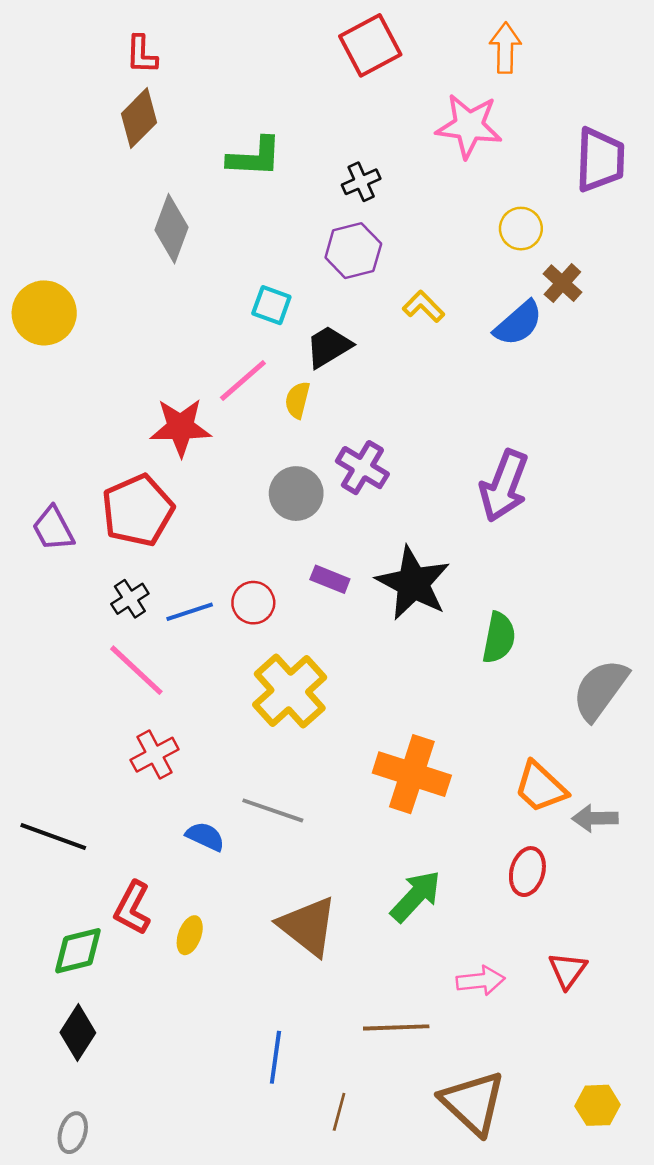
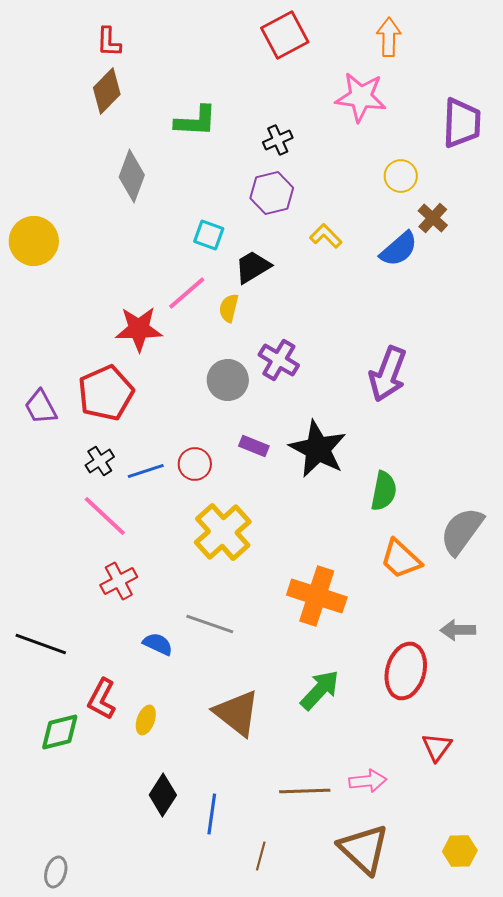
orange trapezoid: (540, 787) -> (401, 559), moved
red ellipse: (527, 872) -> (406, 671), size x1.5
pink arrow: (481, 981) -> (368, 781), moved
black diamond: (78, 1033) -> (163, 795), moved

